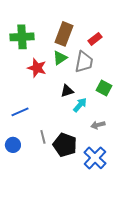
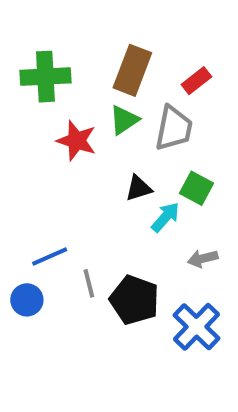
green square: (104, 88) -> (196, 188), moved
blue line: (20, 112) -> (50, 256), moved

